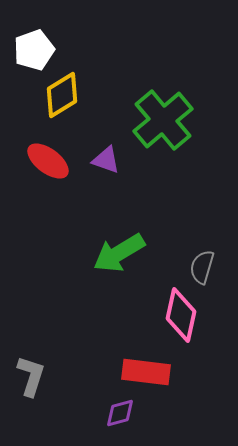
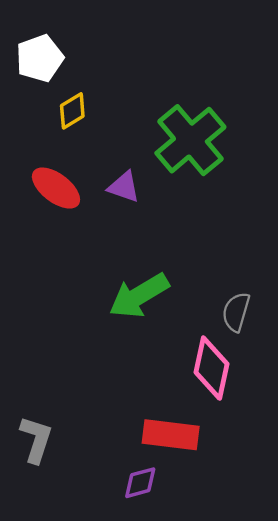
yellow diamond: (62, 95) -> (72, 111), size x0.7

